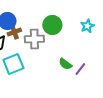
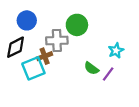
cyan star: (87, 26) -> (116, 51), moved
brown cross: (14, 32) -> (45, 56), moved

